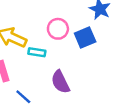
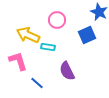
pink circle: (58, 29) -> (57, 20), moved

